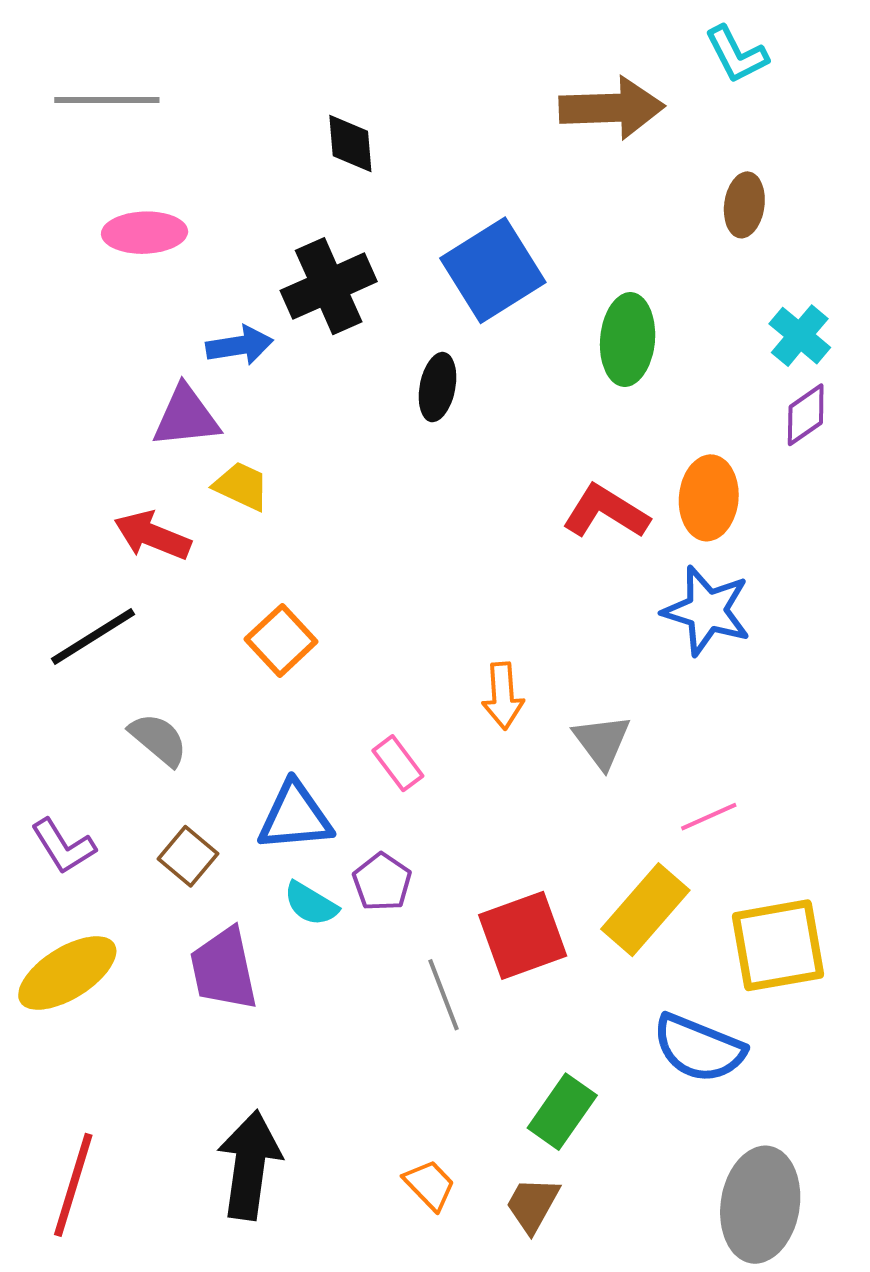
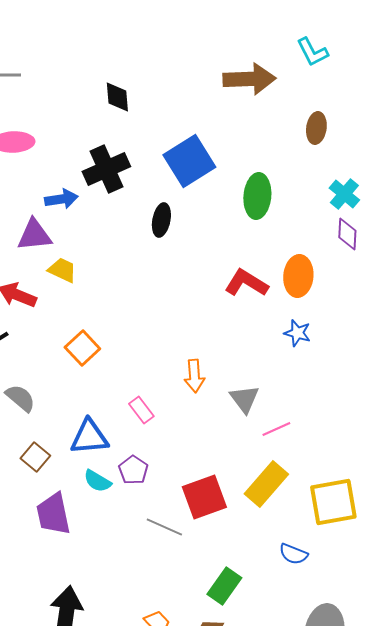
purple diamond: (806, 415) -> (347, 234), turned -52
blue star: (707, 611) -> (297, 333), size x0.6
pink line: (709, 817) -> (276, 429), moved
gray line: (443, 995) -> (164, 527), turned -45
blue semicircle: (699, 1048) -> (293, 554), size x0.6

